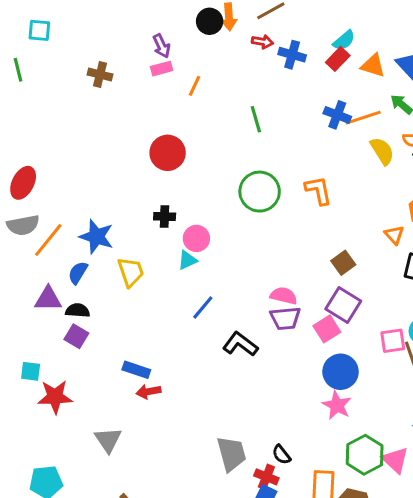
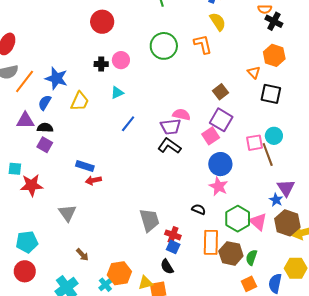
yellow semicircle: (382, 151) -> (218, 22), moved
pink circle: (196, 238) -> (121, 60), moved
yellow trapezoid: (131, 272) -> (80, 101), turned 45
purple trapezoid: (285, 318) -> (171, 127), moved
black L-shape: (240, 344) -> (169, 146), moved
black semicircle: (281, 455) -> (199, 209), moved, turned 152

